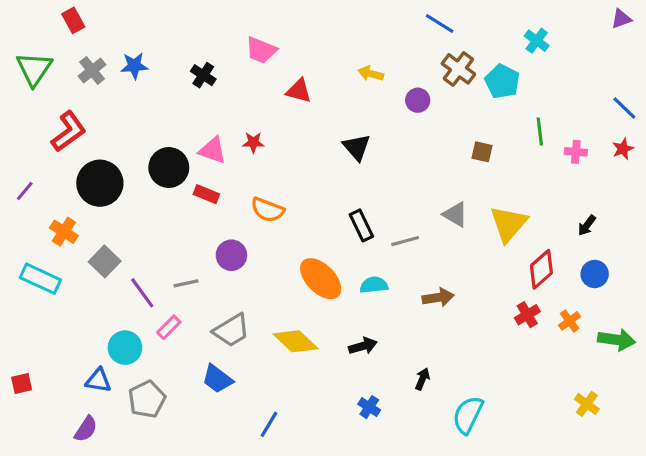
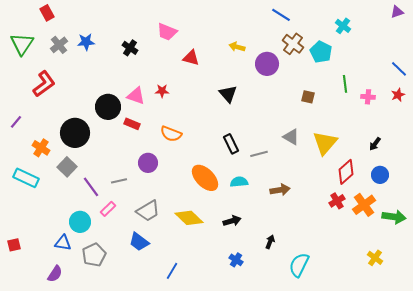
purple circle: (418, 100) -> (267, 64), size x1.5
black circle: (100, 183) -> (75, 133), moved
orange cross: (570, 321) -> (364, 205), size x1.6

